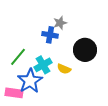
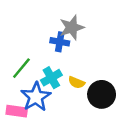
gray star: (60, 23) -> (72, 27), size x1.5
black circle: (85, 50) -> (102, 94), moved

